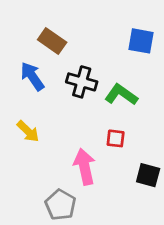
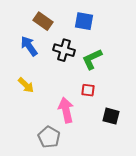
blue square: (141, 41) -> (84, 21), moved
green L-shape: (121, 95) -> (92, 59), turned -60

